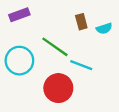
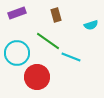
brown rectangle: (81, 22) -> (56, 15), moved
red circle: (58, 88) -> (37, 77), moved

